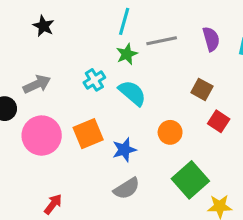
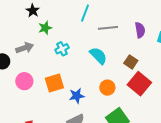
green star: (127, 54) -> (45, 28), moved
cyan semicircle: (132, 93) -> (98, 56), moved
red square: (219, 121) -> (139, 84), size x1.6
pink circle: (42, 136) -> (24, 81), size x0.7

